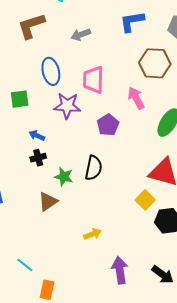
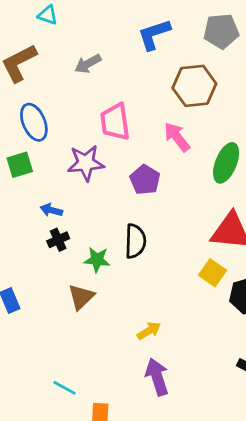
blue ellipse: (51, 71) -> (34, 122), moved
purple arrow: (120, 270) -> (157, 377), moved

